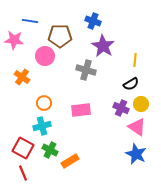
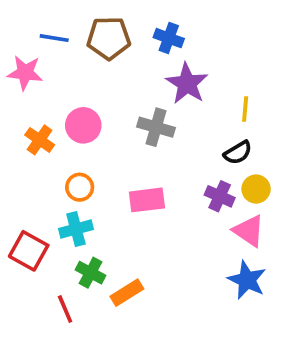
brown pentagon: (60, 36) -> (109, 38), moved
pink circle: (45, 56) -> (83, 125), moved
red square: (23, 148) -> (29, 251), moved
red line: (23, 173) -> (65, 309), moved

